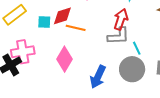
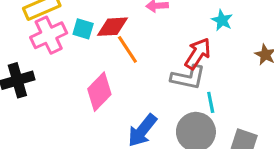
orange line: (76, 28) -> (127, 49), turned 30
pink cross: (23, 52) -> (49, 35), moved, turned -30

